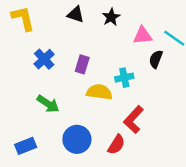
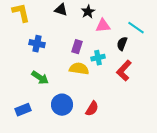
pink triangle: (143, 35) -> (103, 26), moved
blue cross: (44, 59) -> (37, 44), turned -35
purple rectangle: (82, 64) -> (77, 47), moved
red L-shape: (133, 120) -> (124, 71), moved

